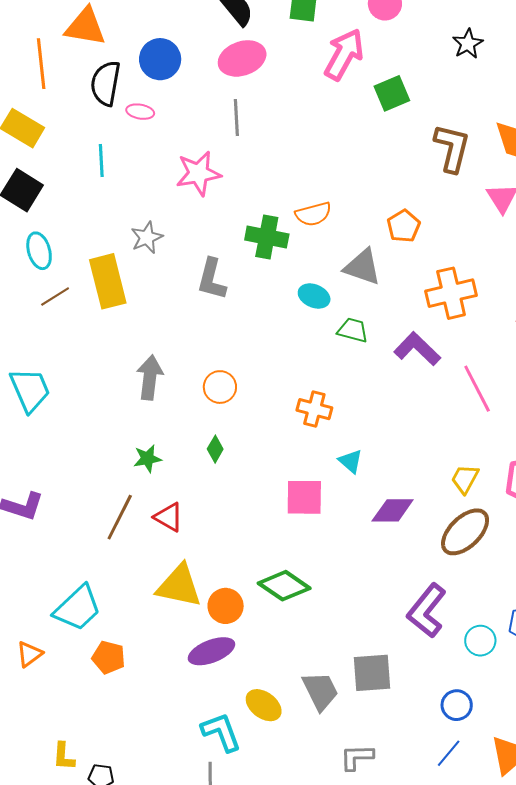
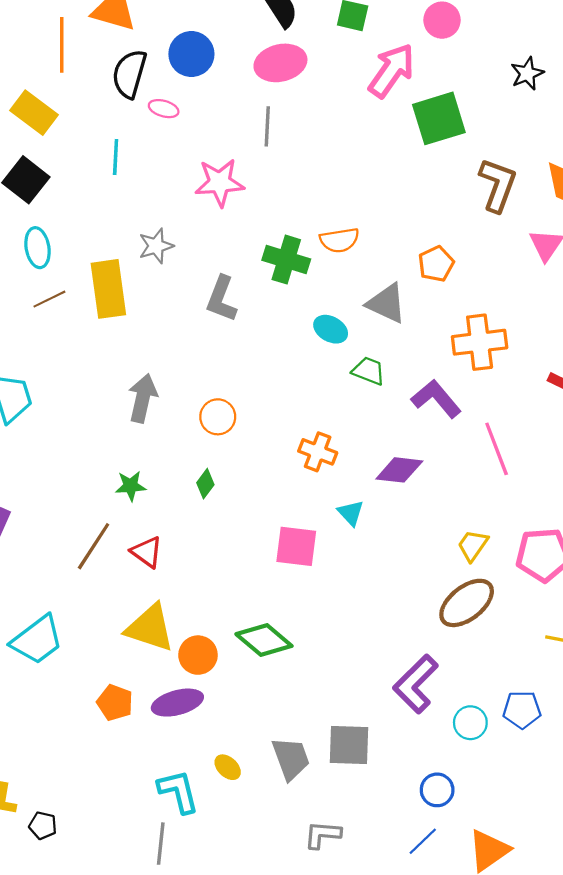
green square: (392, 93) -> (439, 118), size x1.4
purple diamond: (393, 510) -> (399, 470), moved
orange pentagon: (109, 657) -> (115, 703), moved
yellow ellipse: (264, 705) -> (228, 767), size x0.7

